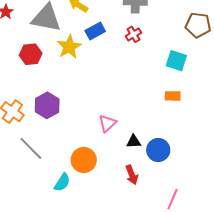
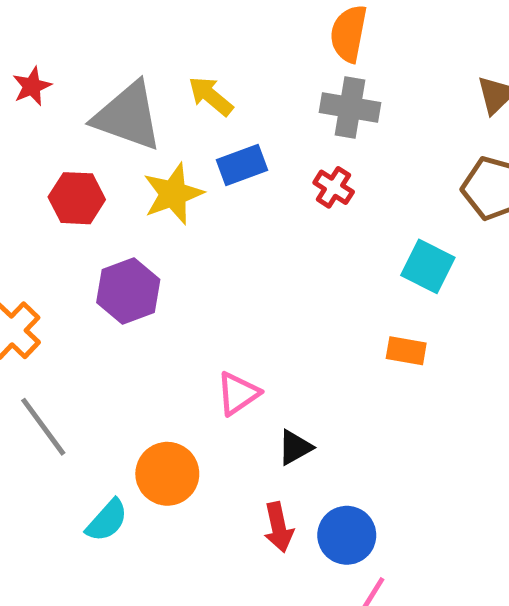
red cross: (134, 34) -> (334, 187), turned -35
purple hexagon: (47, 105) -> (128, 291), moved
black triangle: (134, 142) -> (295, 447), turned -35
blue circle: (158, 150) -> (347, 535), moved

